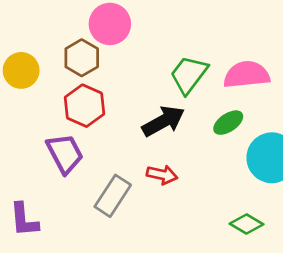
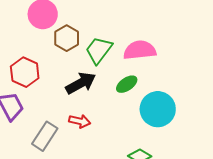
brown hexagon: (82, 58) -> (67, 38), moved

